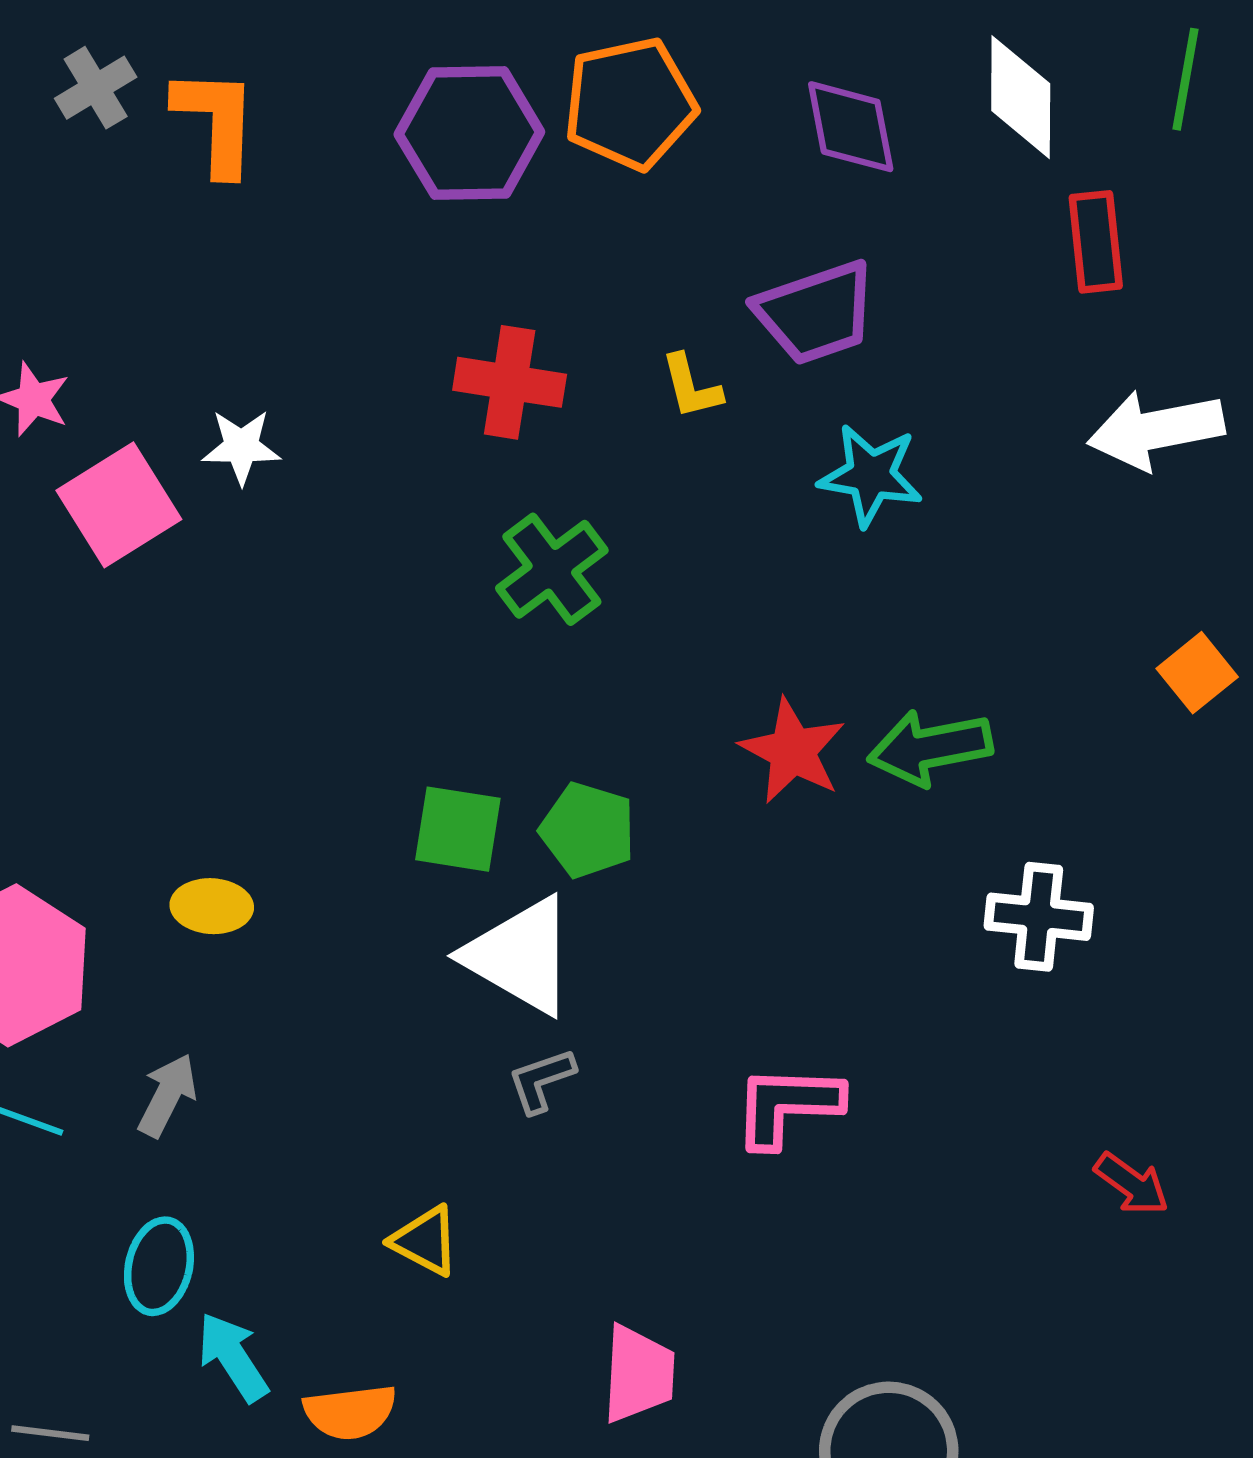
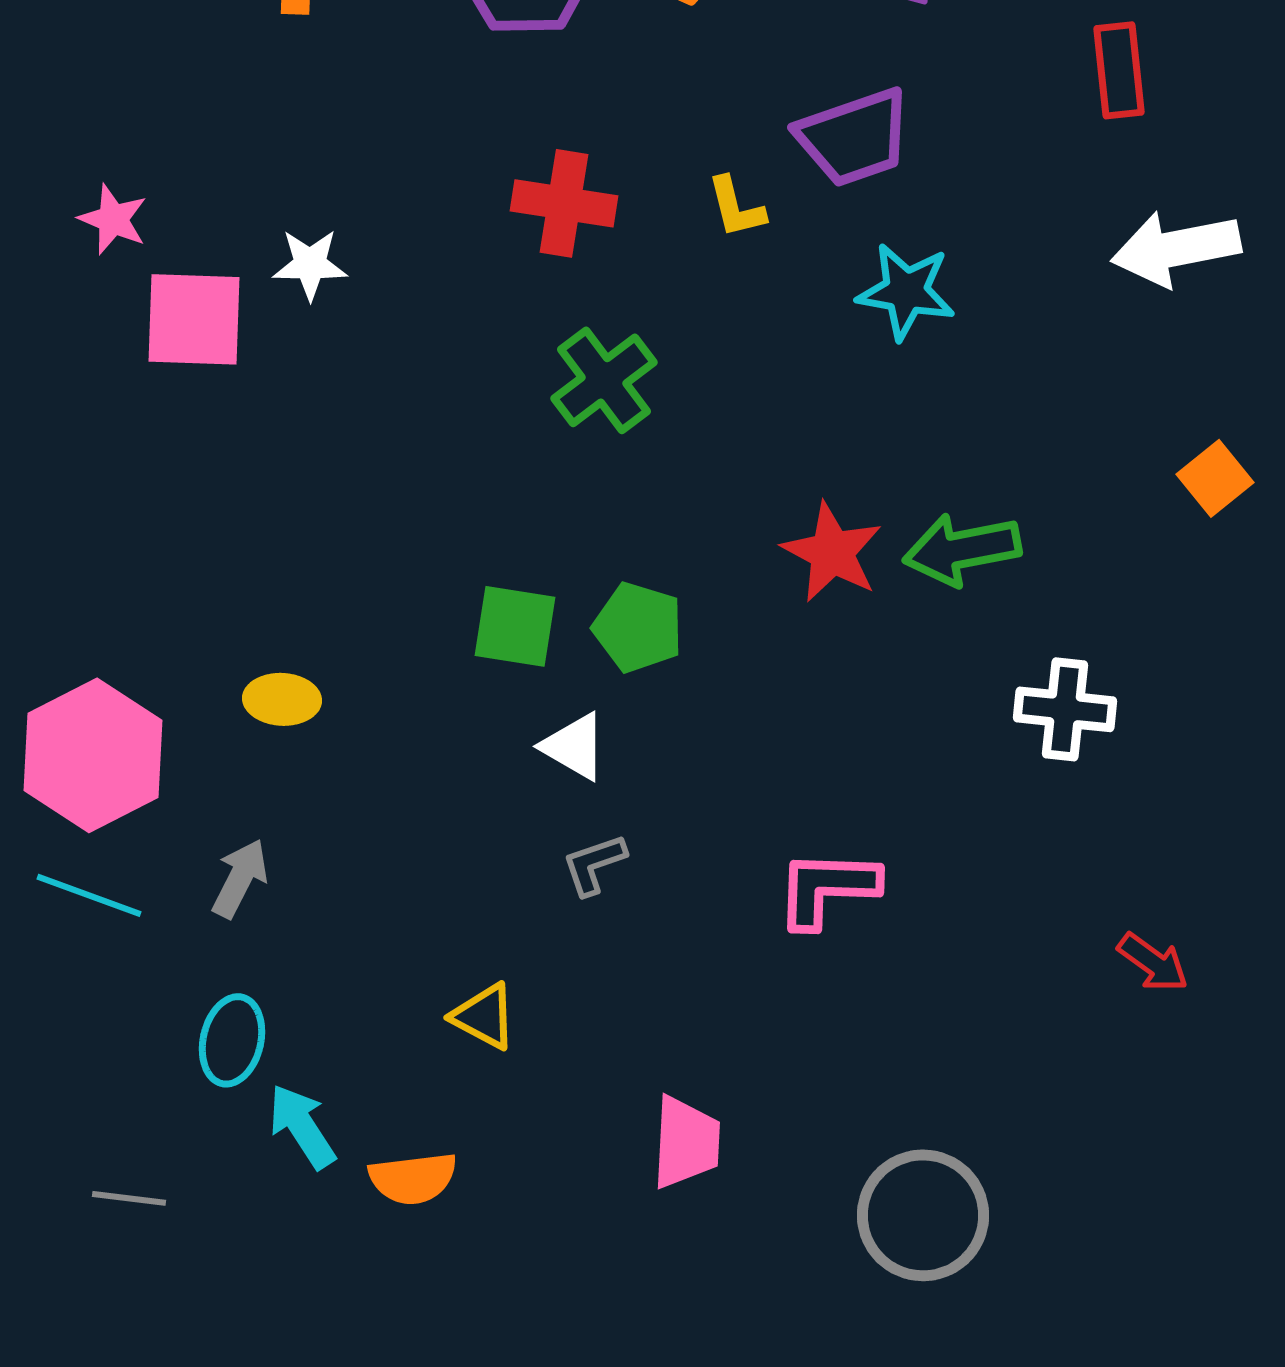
pink square: (119, 505) -> (194, 319), turned 34
white triangle: (520, 956) -> (574, 746), size x0.6

